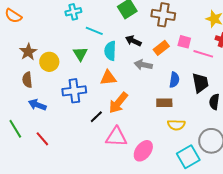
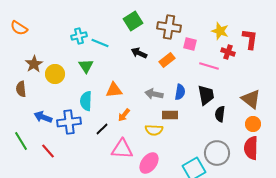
cyan cross: (73, 12) -> (79, 36), moved
pink square: (184, 42) -> (190, 44), moved
cyan semicircle: (110, 51) -> (86, 101), moved
gray arrow: (143, 65) -> (154, 94), moved
brown semicircle: (27, 80) -> (21, 89), moved
blue cross: (74, 91) -> (69, 122), moved
orange arrow: (118, 103) -> (124, 115), size x0.6
yellow semicircle: (176, 125) -> (154, 130), moved

